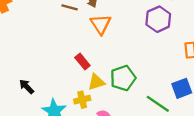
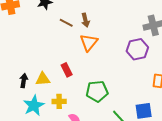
yellow triangle: (96, 82) -> (43, 79), moved
black arrow: (27, 87) -> (24, 81), moved, turned 40

